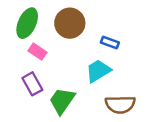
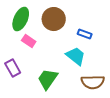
cyan trapezoid: (98, 71) -> (76, 56), turned 70
purple rectangle: (32, 84) -> (13, 68), moved

